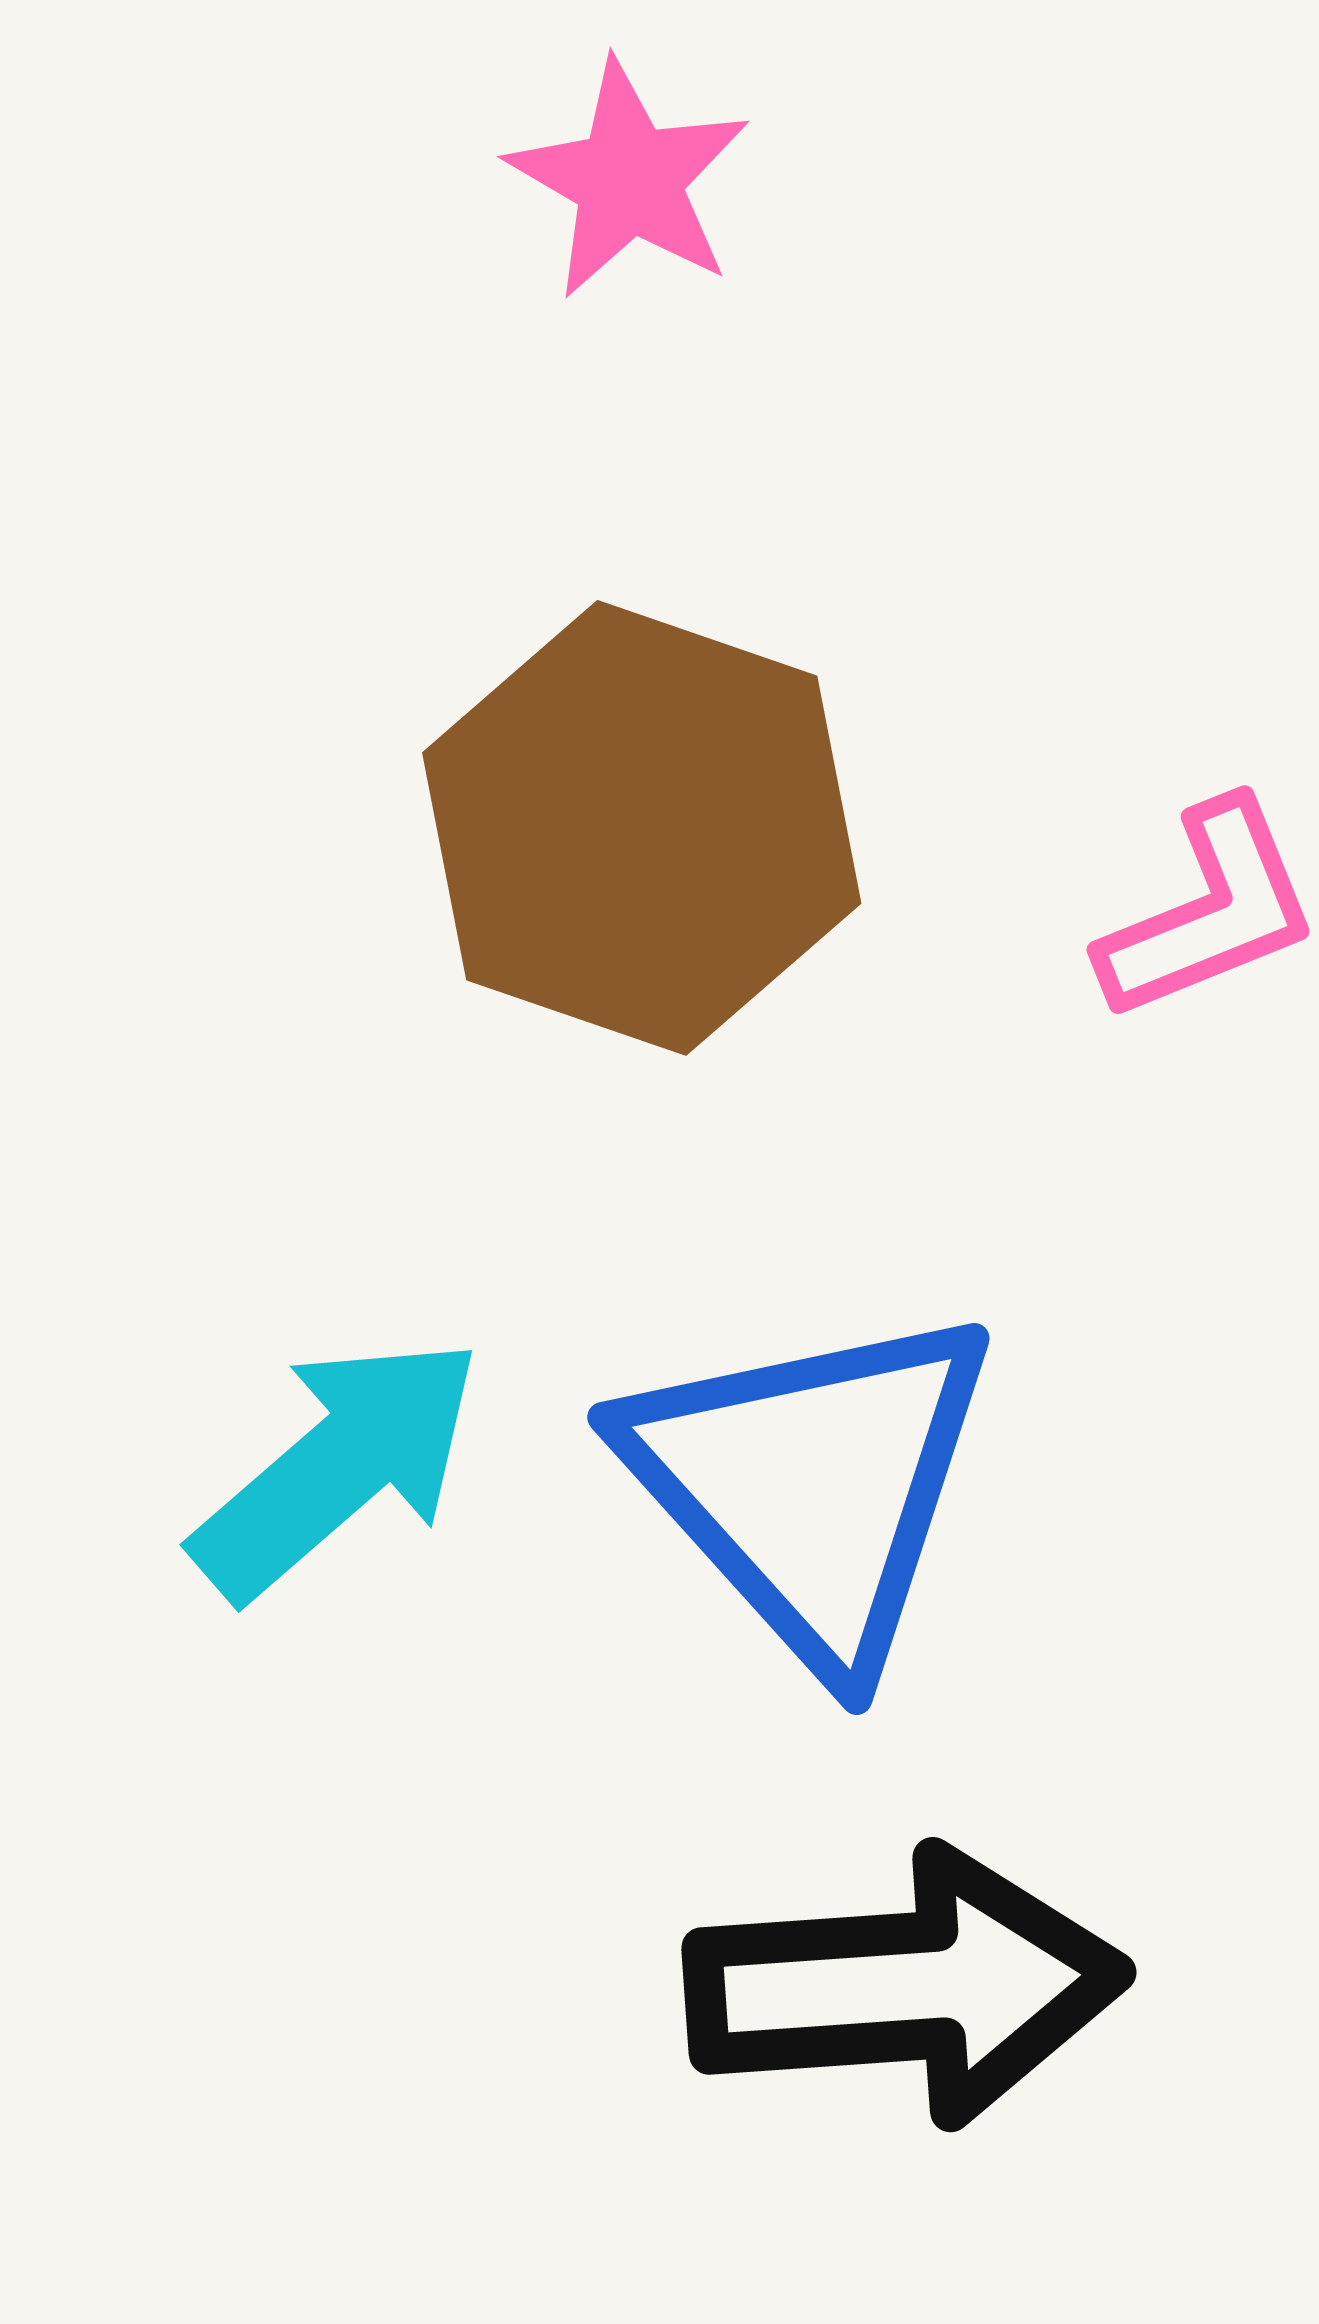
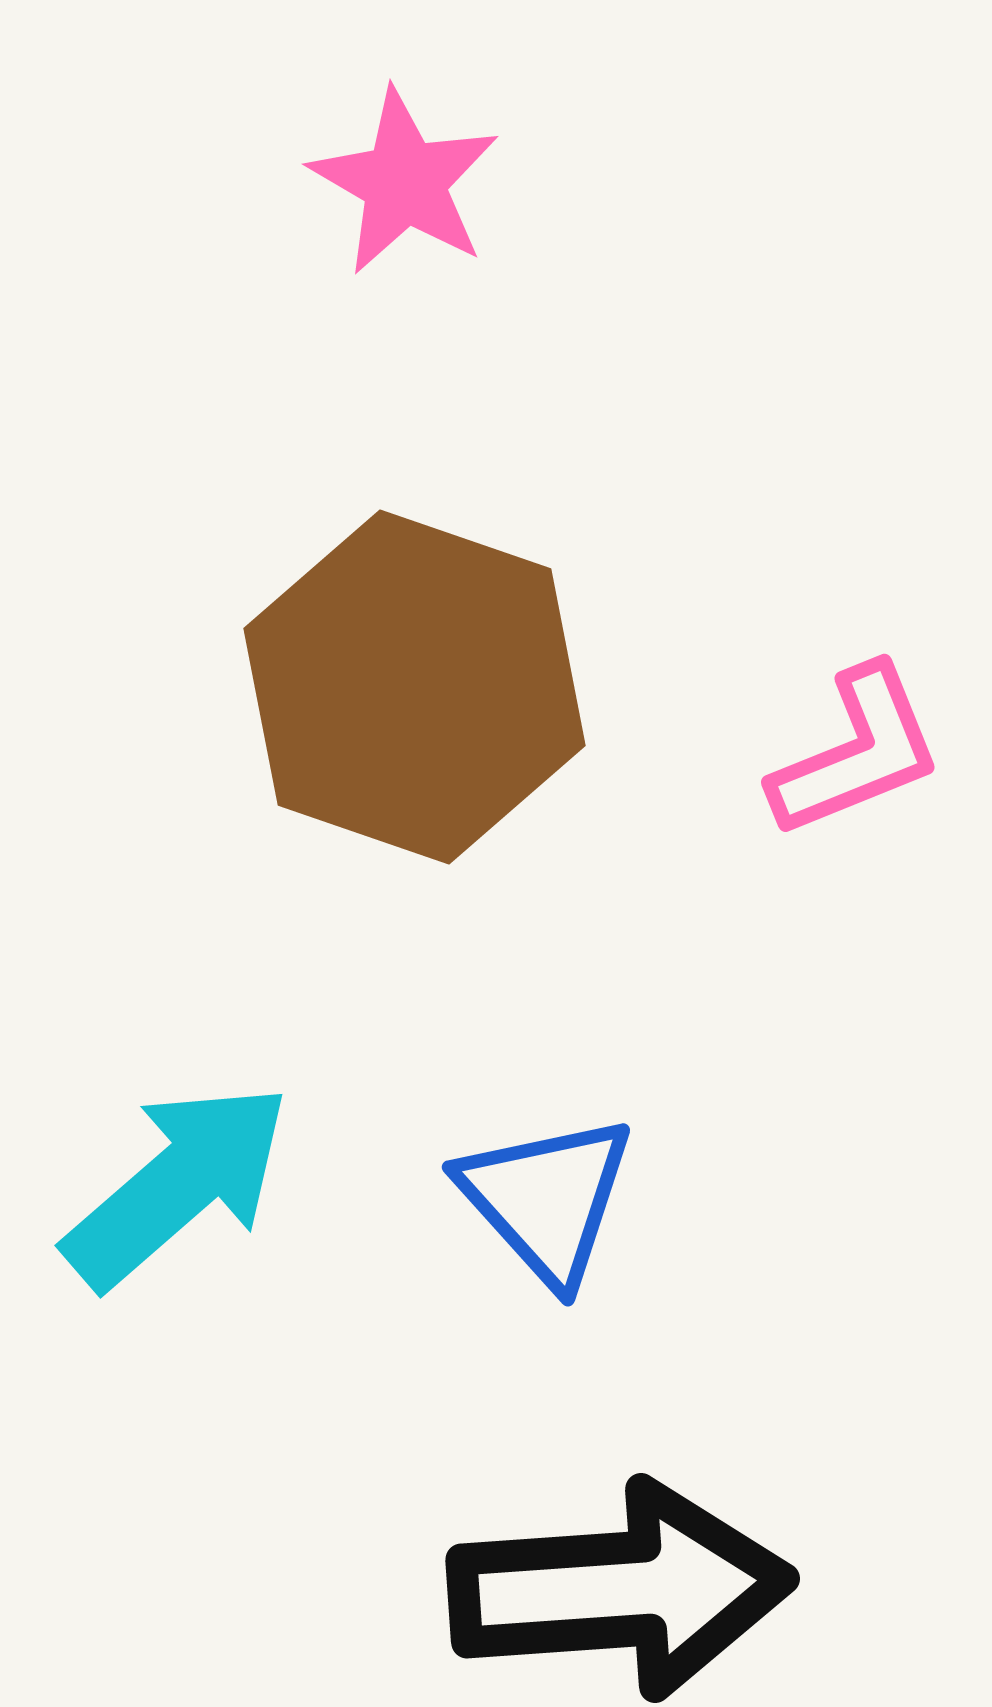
blue triangle: (811, 1485) -> (547, 1199), size x0.6

